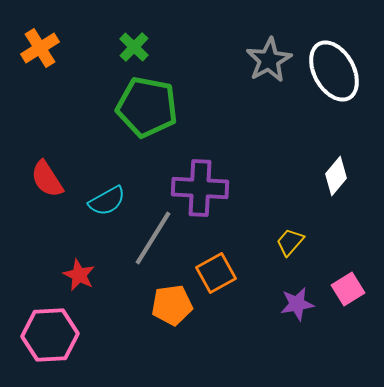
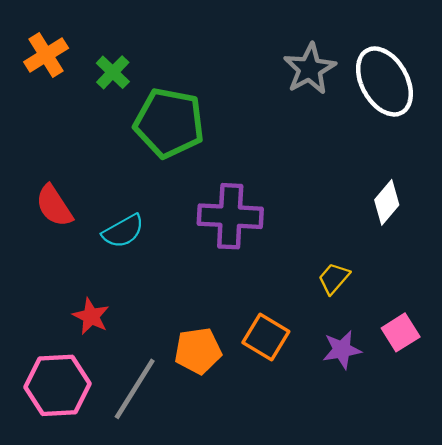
green cross: (134, 47) -> (113, 72), moved
gray line: (153, 238) -> (135, 389), moved
orange square: (216, 273) -> (266, 337), moved, turned -30

